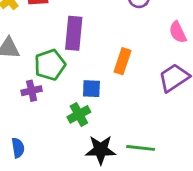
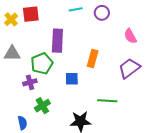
green cross: (79, 114) -> (42, 106), moved
green line: (141, 148) -> (107, 101), moved

